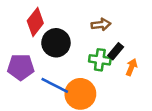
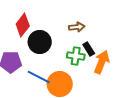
black rectangle: (116, 51) -> (89, 49), turned -72
orange arrow: (131, 67) -> (102, 62), size x1.6

